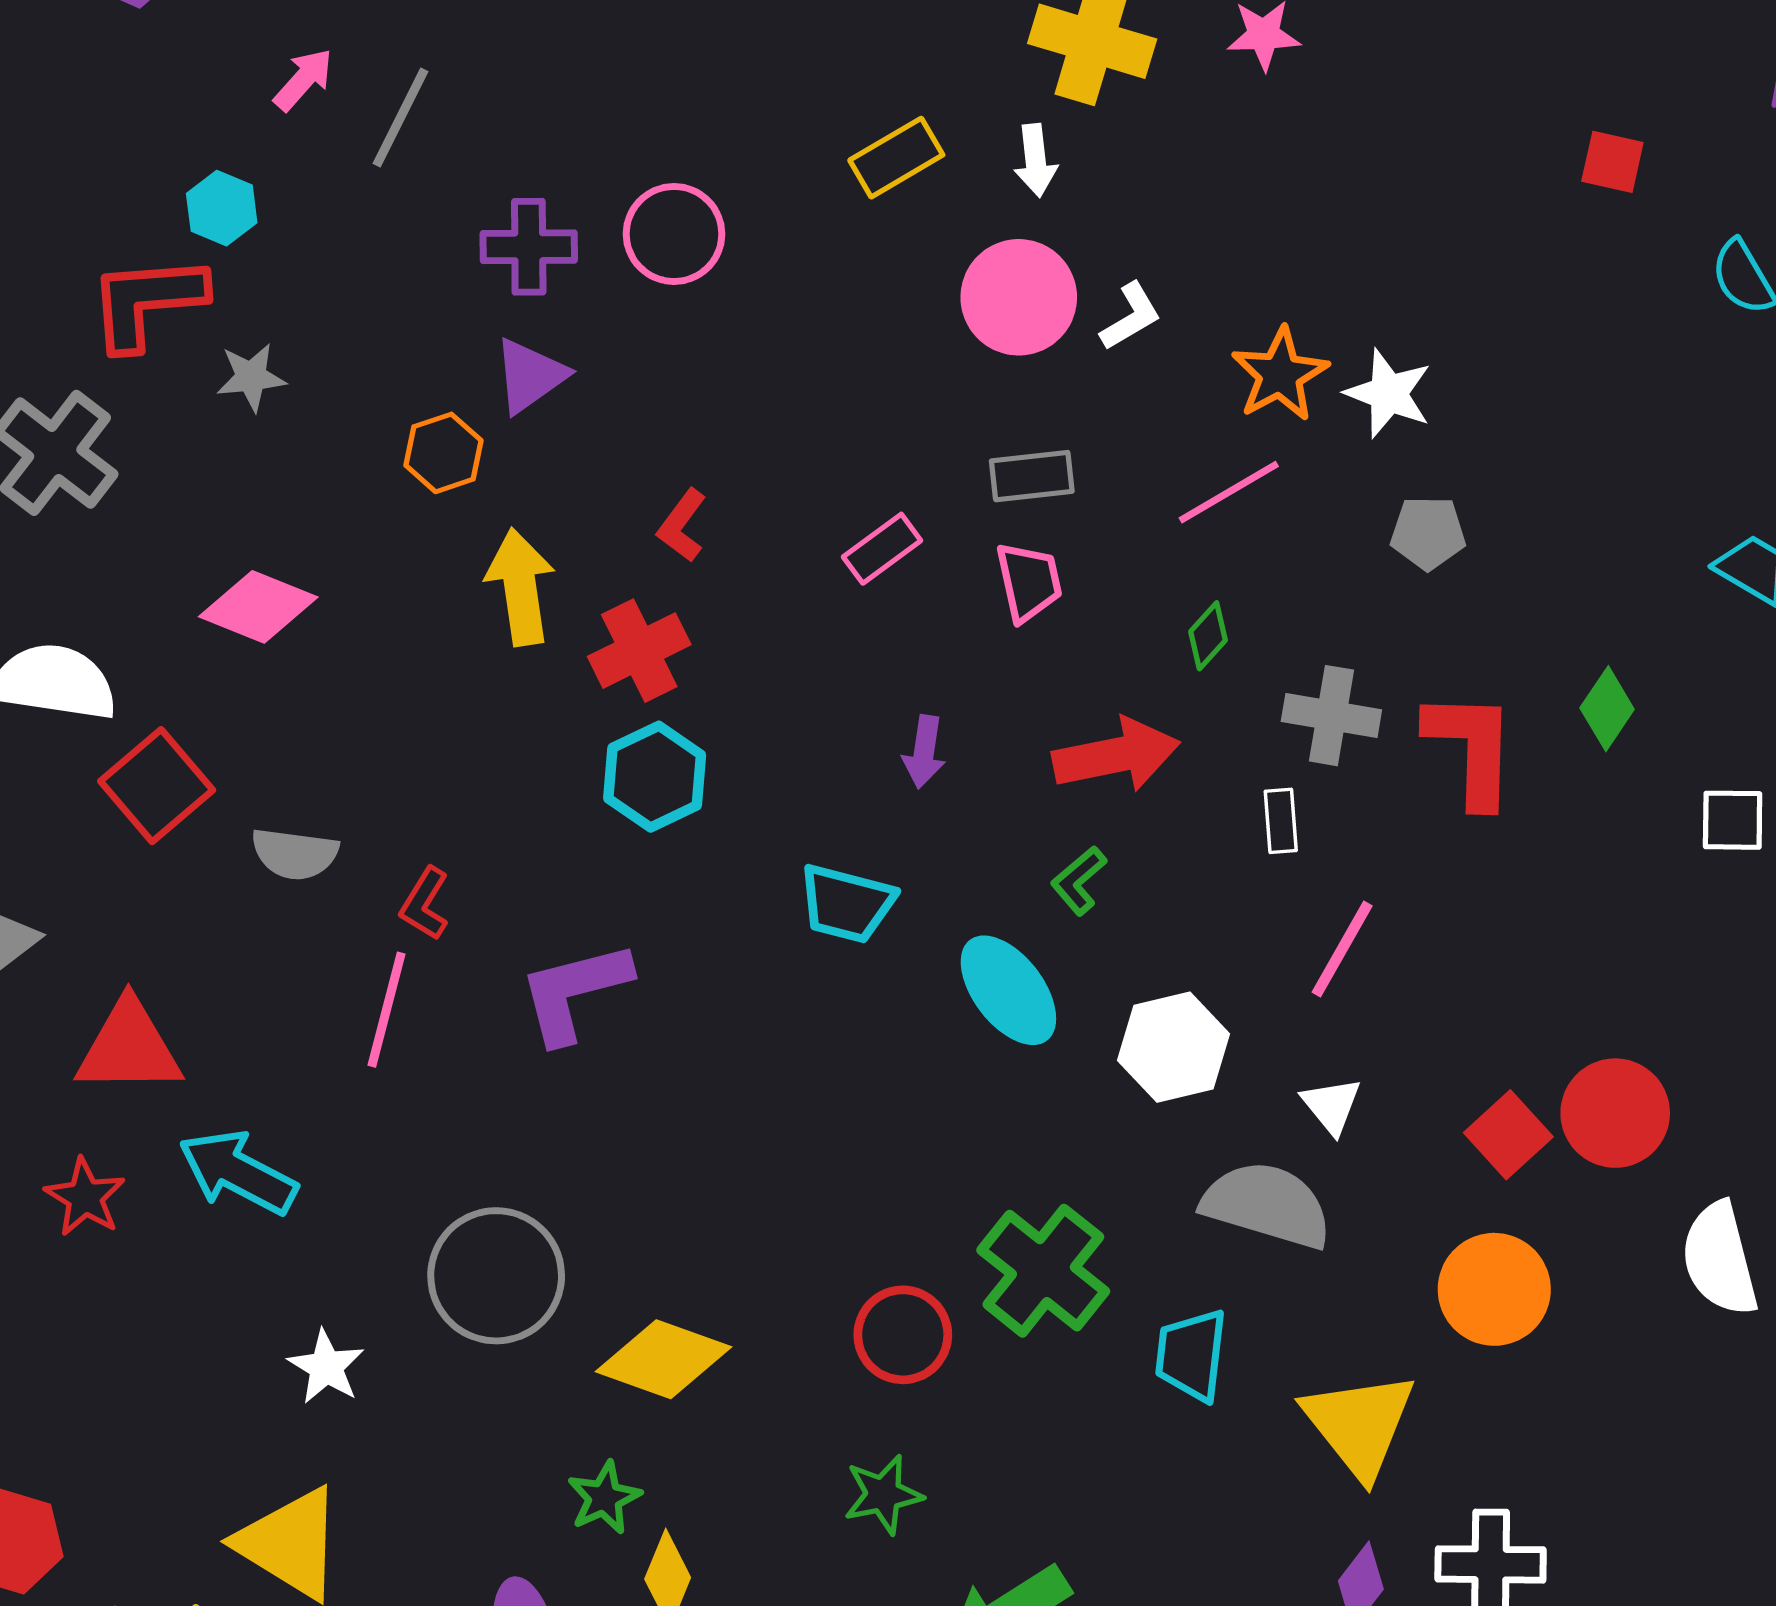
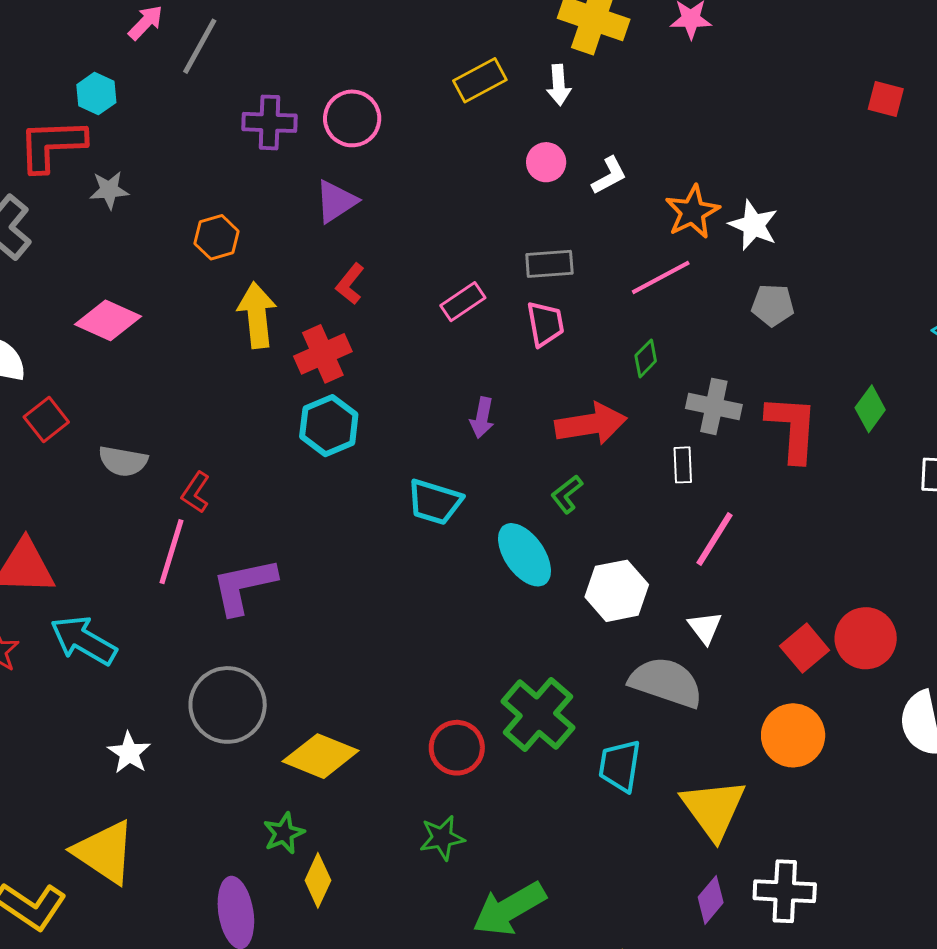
pink circle: (1019, 297) -> (546, 162), size x0.6
purple triangle: (530, 376) -> (336, 201), moved
red square: (157, 786) -> (46, 419), size x0.7
purple L-shape: (574, 992) -> (244, 586), moved

